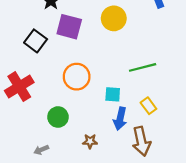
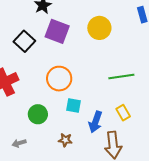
cyan square: (113, 94) -> (73, 105), moved

